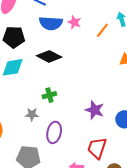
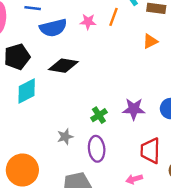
pink star: (74, 22) -> (88, 22), moved
green cross: (49, 95) -> (99, 115), moved

